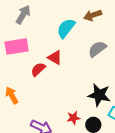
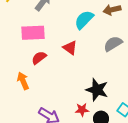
red semicircle: (38, 69) -> (39, 58), moved
black star: (99, 95) -> (97, 90), moved

